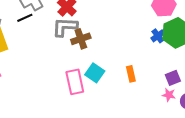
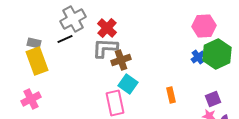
cyan square: (95, 73) -> (128, 84), moved

